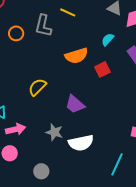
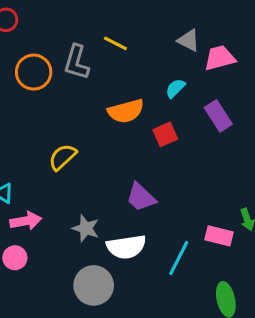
orange circle: (16, 33) -> (34, 72), size x1.5
purple trapezoid: (75, 104) -> (141, 197), moved
cyan line: (117, 164) -> (179, 258), moved
gray circle: (41, 171) -> (94, 285), moved, size x1.6

